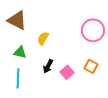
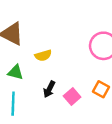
yellow semicircle: (43, 38) -> (43, 55), turned -136

